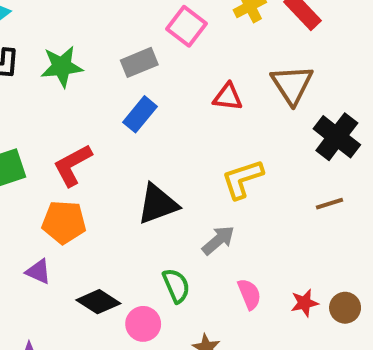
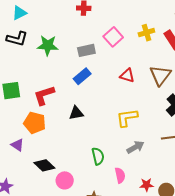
black triangle: (158, 204) -> (76, 113), moved, size x0.7
gray arrow: (218, 240) -> (135, 147), moved
green semicircle: (176, 286) -> (98, 156), moved

